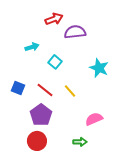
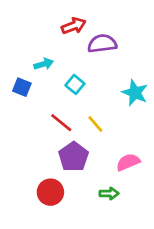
blue square: (18, 88) -> (22, 87), moved
purple pentagon: (41, 115) -> (74, 157), moved

